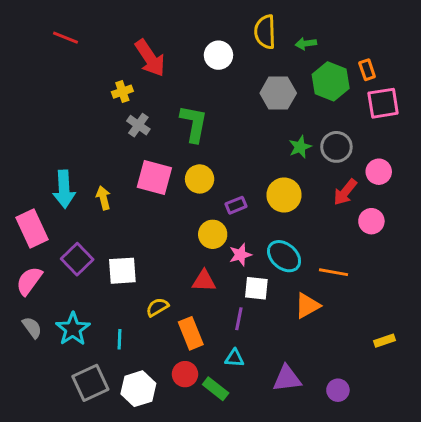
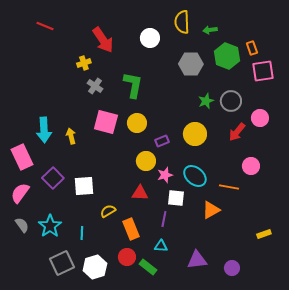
pink circle: (371, 221) -> (251, 166), moved

